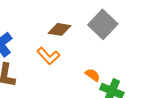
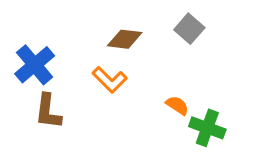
gray square: (103, 24) -> (189, 29), size x0.7

